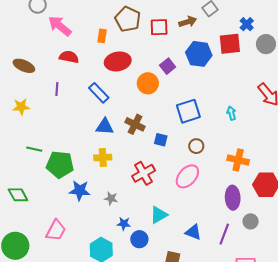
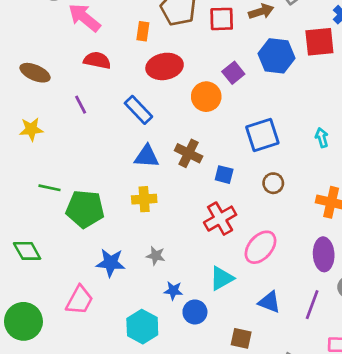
purple line: (57, 89) -> (81, 105), turned -32
red cross: (144, 173) -> (220, 219), moved
pink ellipse: (187, 176) -> (260, 247), moved
blue star: (80, 190) -> (111, 263), moved

